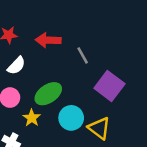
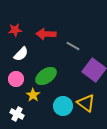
gray line: (83, 55) -> (73, 46), turned -32
cyan circle: (71, 118) -> (63, 106), moved

